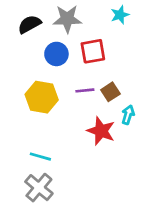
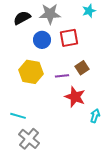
purple line: (85, 90) -> (62, 76), moved
cyan arrow: (128, 115) -> (95, 116), moved
cyan line: (40, 157) -> (18, 116), moved

